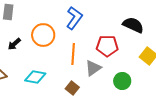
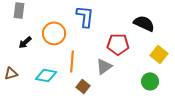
blue L-shape: (74, 18) -> (85, 16), turned -30
orange line: (73, 54) -> (72, 61), moved
green circle: (122, 81) -> (150, 81), moved

